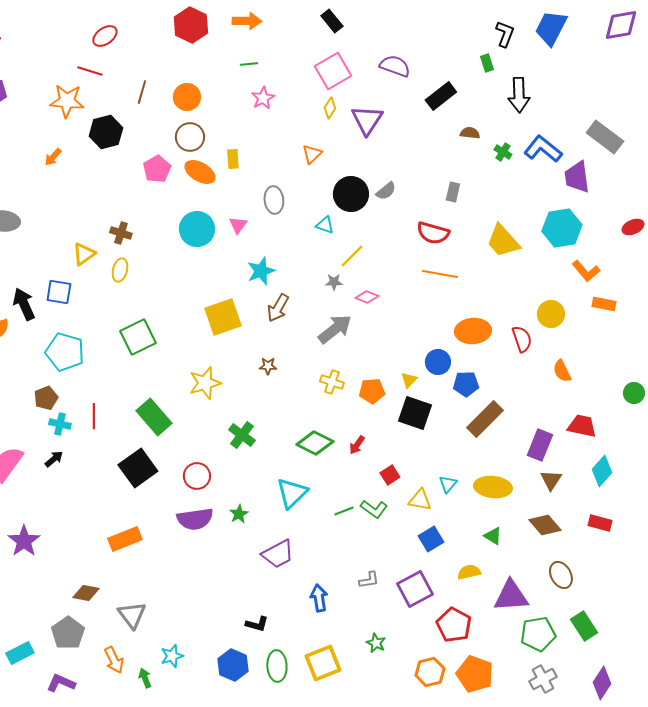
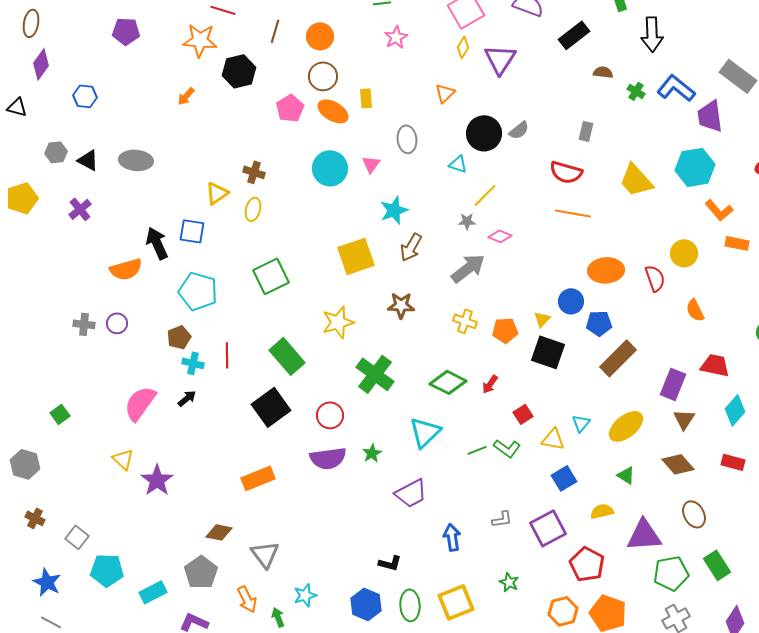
brown star: (268, 366) -> (401, 305), size x1.5
green cross: (242, 435) -> (375, 374), size x1.4
yellow ellipse: (493, 487) -> (626, 426), turned -45

